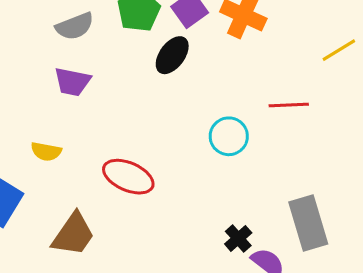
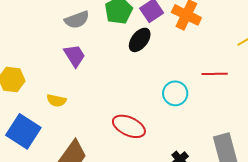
purple trapezoid: (72, 82) -> (74, 56), turned -135
red ellipse: (128, 177) -> (129, 126), moved

